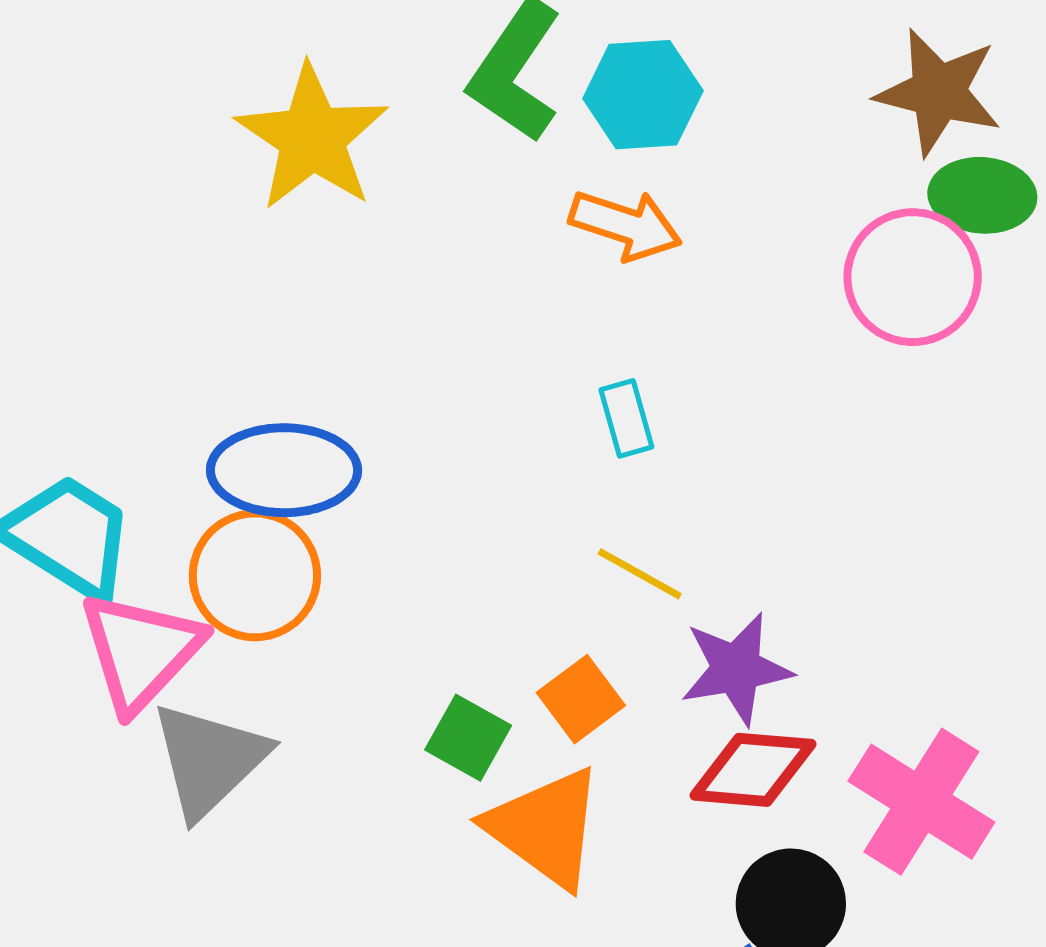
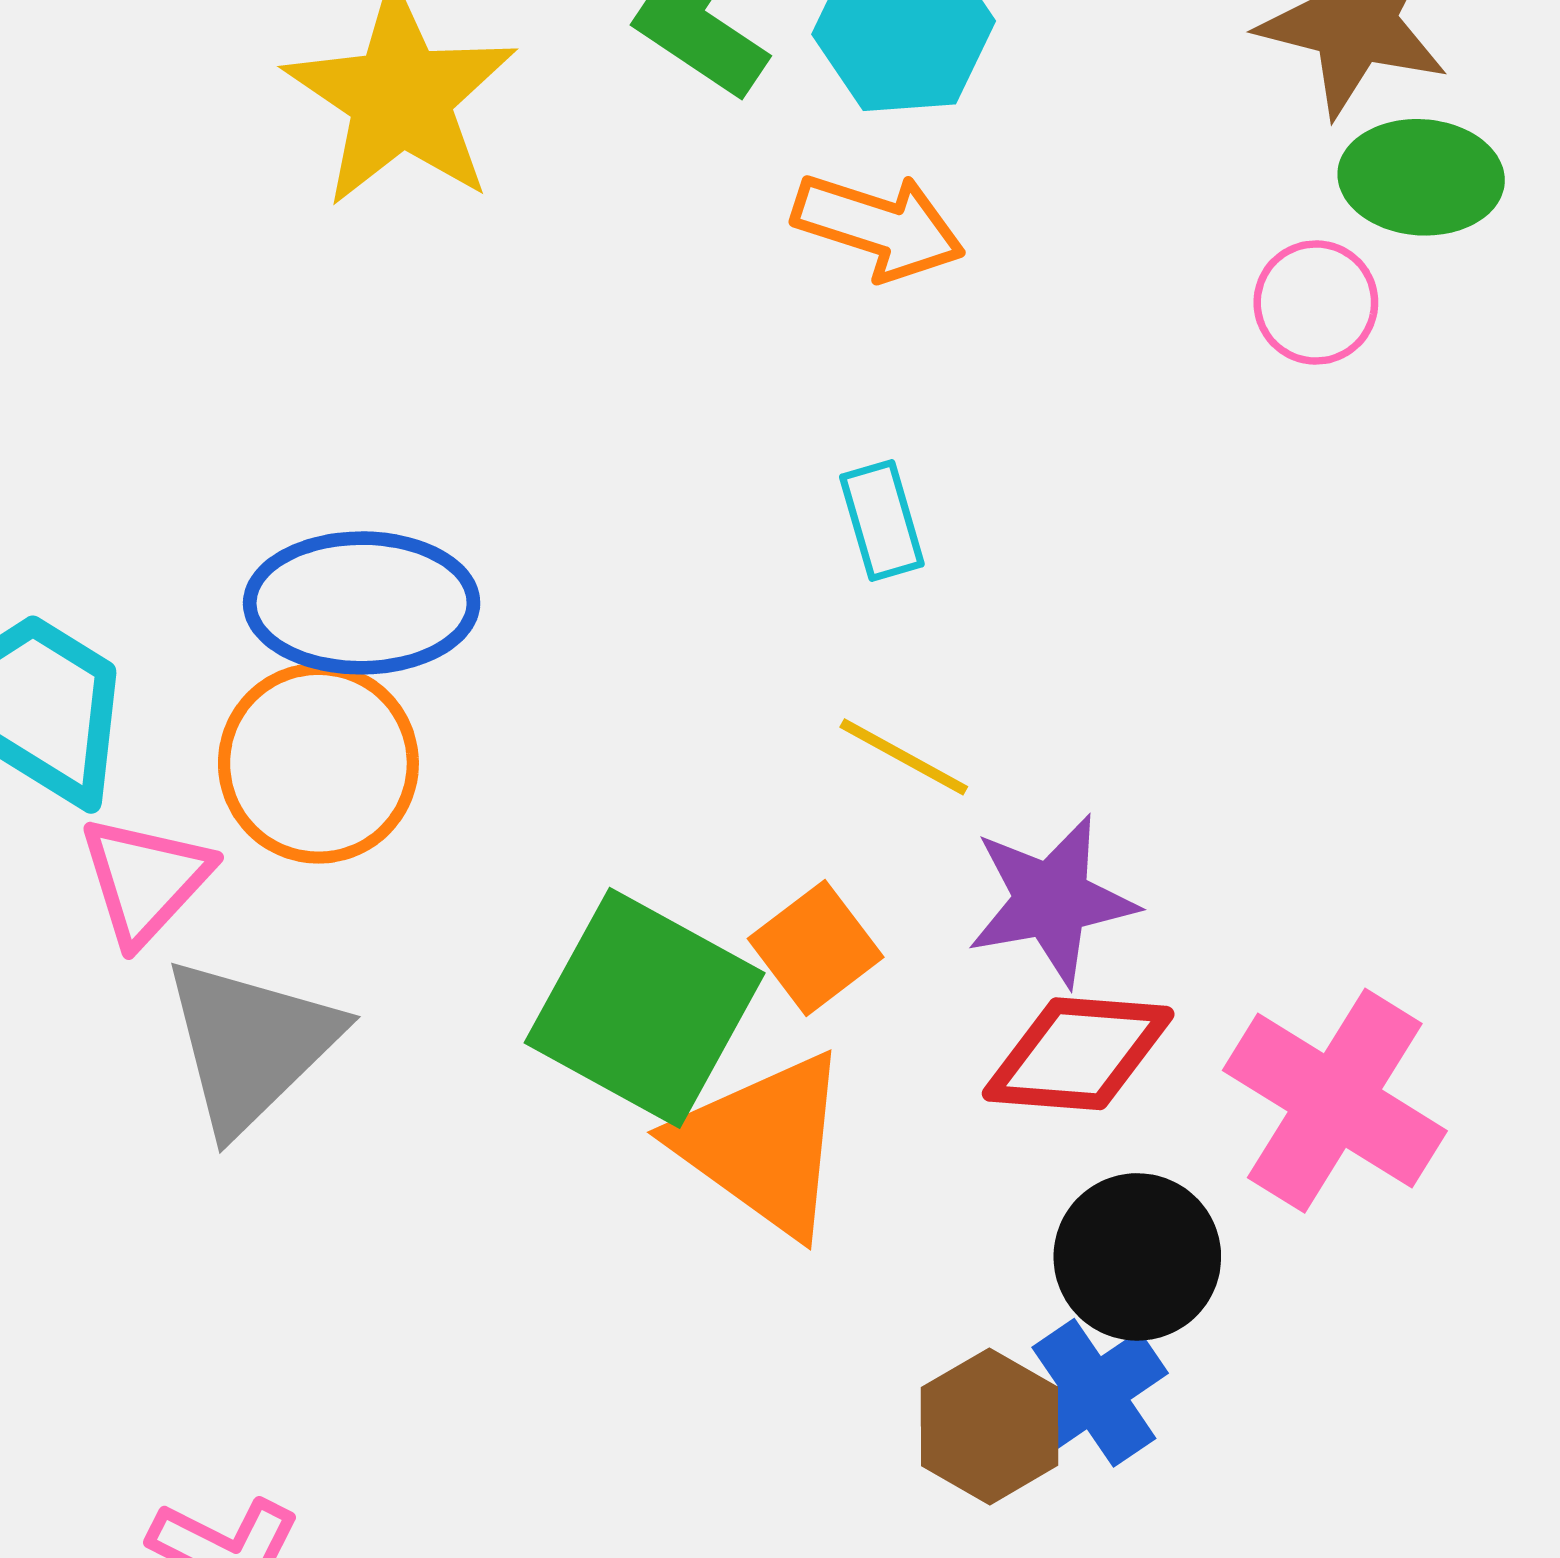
pink circle: (913, 277) -> (1316, 303), size x0.6
pink triangle: (141, 651) -> (145, 880), size x0.7
green square: (468, 738) -> (645, 1008), size x1.8

